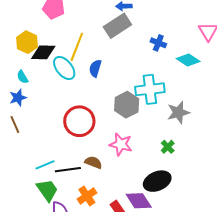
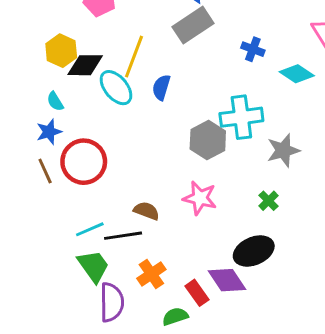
red circle: (79, 121) -> (84, 162), moved
brown semicircle: (93, 162) -> (146, 211), moved

